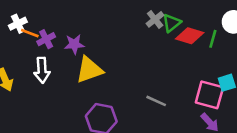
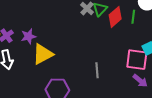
red diamond: (190, 36) -> (115, 17), turned -50
gray line: (156, 101) -> (97, 70), turned 70

